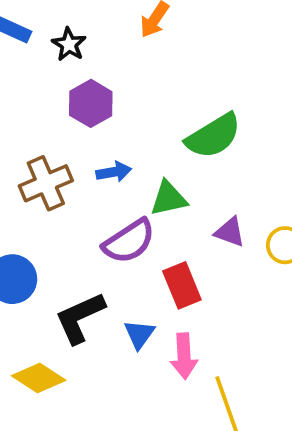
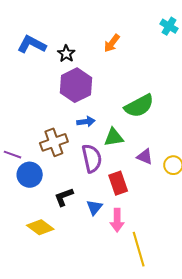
purple hexagon: (91, 103) -> (76, 85), size x1.4
brown cross: (46, 183) -> (54, 142), moved
purple semicircle: (129, 241) -> (92, 158), turned -72
black L-shape: (80, 318) -> (64, 197), size x0.7

